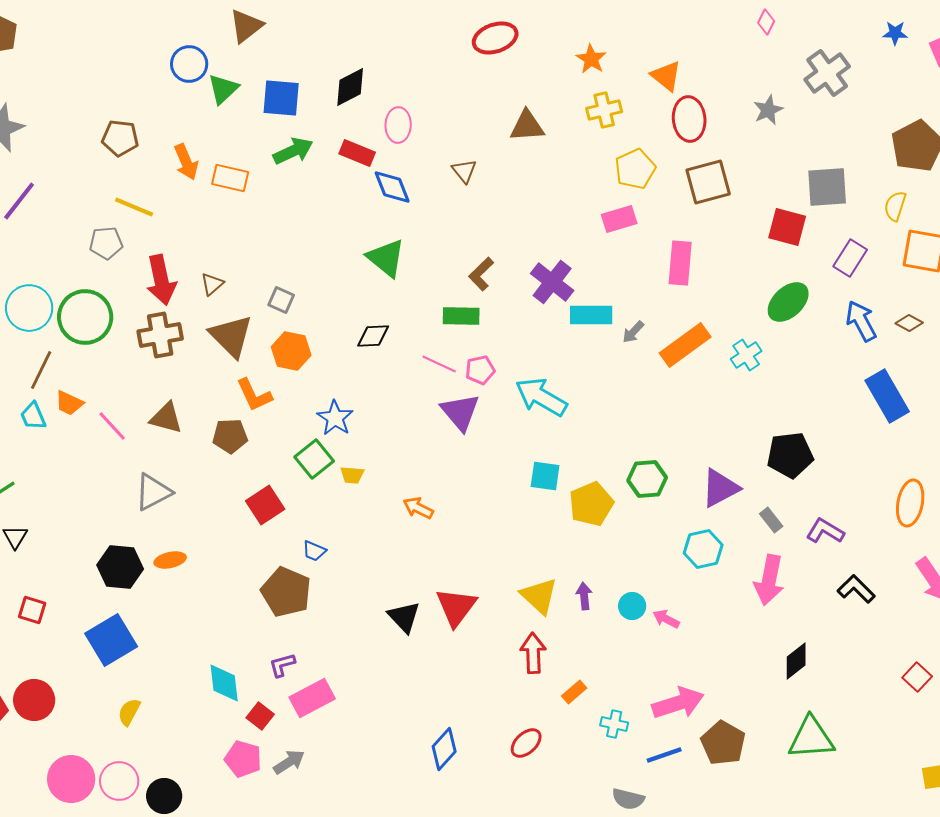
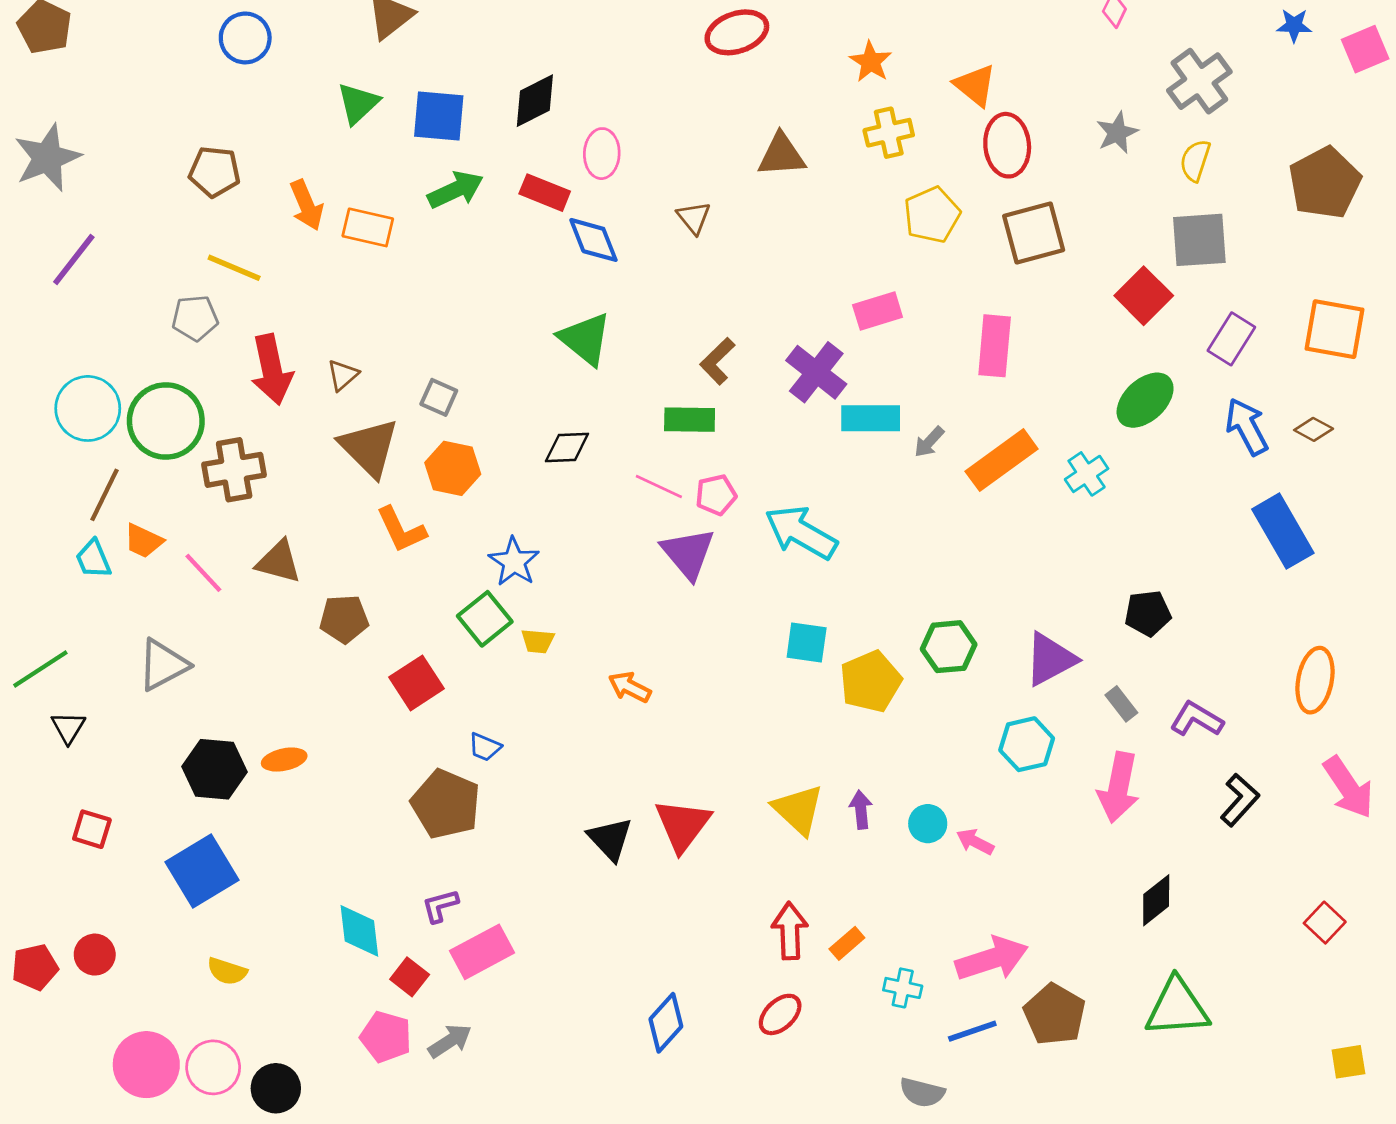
blue circle: (189, 64) -> (245, 38), moved
yellow semicircle: (895, 206) -> (1195, 161), moved
pink rectangle: (619, 219) -> (878, 311), moved
red square: (787, 227) -> (1144, 296), turned 30
brown cross: (160, 335) -> (234, 470), moved
brown pentagon: (230, 436) -> (344, 619), moved
black pentagon: (790, 455) -> (1148, 613), size x0.7
gray triangle: (153, 492) -> (163, 665), moved
black L-shape: (856, 589) -> (1240, 800), turned 87
red arrow: (533, 653) -> (790, 931), moved
red circle: (34, 700) -> (95, 955), size x0.7
yellow semicircle: (129, 712) -> (227, 971), turned -100

